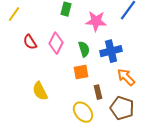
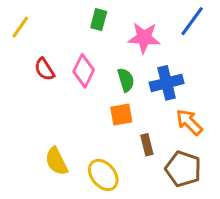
yellow semicircle: (40, 91) -> (56, 161), moved
yellow ellipse: (83, 112) -> (103, 175), moved

